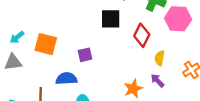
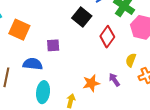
black square: (111, 19) -> (82, 17), turned 30
yellow semicircle: (160, 58) -> (131, 60), moved

